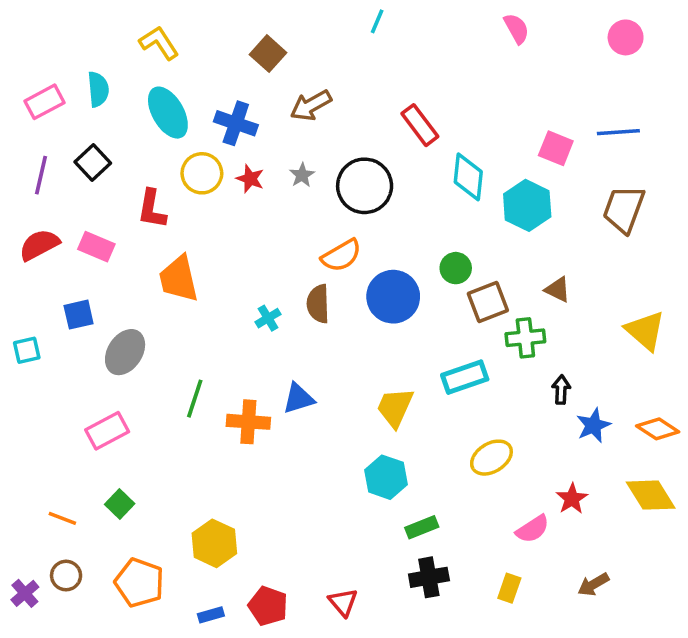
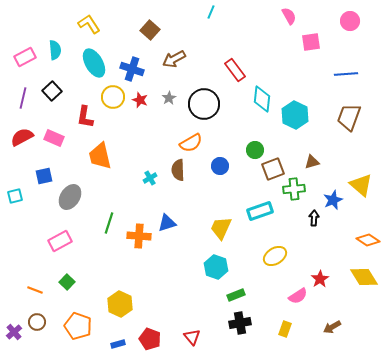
pink square: (556, 148) -> (311, 42), moved, turned -30
brown triangle: (558, 290) -> (312, 162), turned -42
blue circle: (393, 297) -> (220, 166), size x0.6
blue star: (593, 425) -> (333, 200), moved

